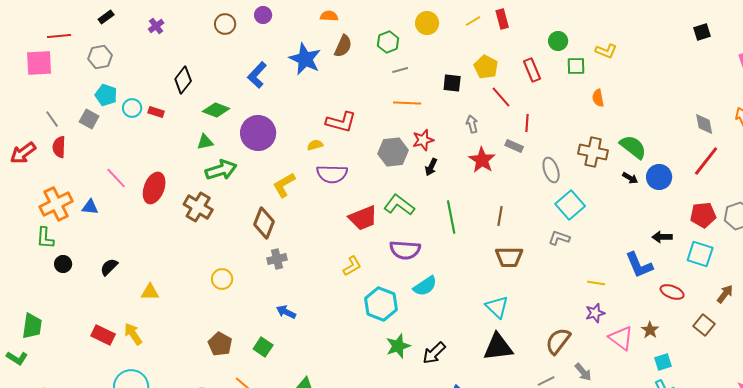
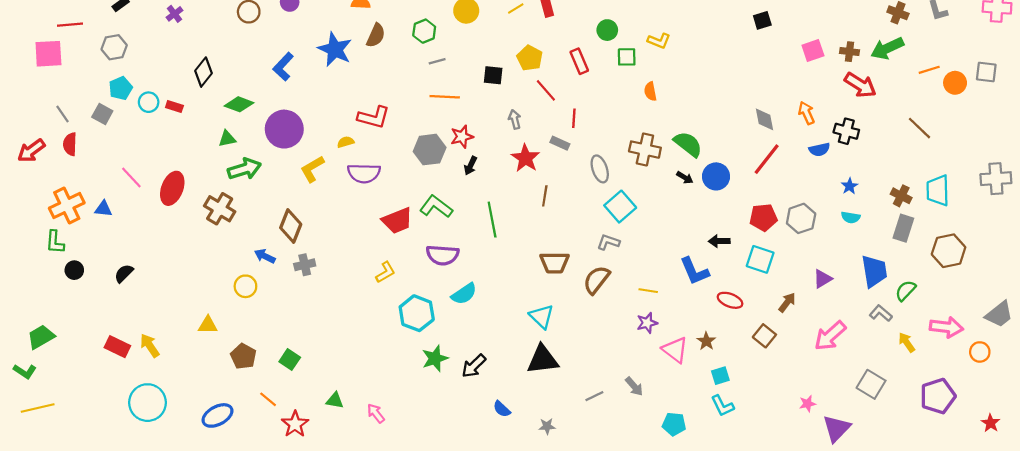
cyan pentagon: (106, 95) -> (121, 88), turned 30
yellow L-shape: (284, 185) -> (312, 169), moved
brown line: (500, 216) -> (545, 196), moved
yellow triangle: (150, 292) -> (208, 325), moved
blue arrow: (286, 312) -> (265, 256), moved
green trapezoid: (32, 326) -> (41, 337), turned -128
brown semicircle: (558, 341) -> (596, 280), moved

